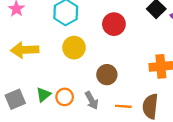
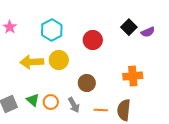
yellow arrow: (25, 50) -> (32, 62), moved
green triangle: (43, 95) -> (33, 100), turned -40

